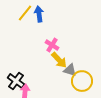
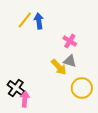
pink cross: (52, 45) -> (70, 41), moved
gray triangle: (70, 70) -> (70, 61), moved

